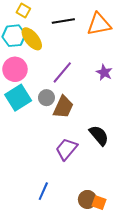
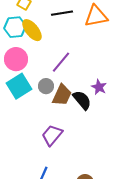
purple star: (104, 72) -> (99, 87), moved
black semicircle: (99, 135) -> (82, 100), moved
purple trapezoid: (66, 149) -> (52, 135), moved

